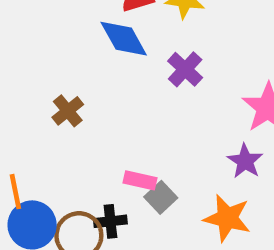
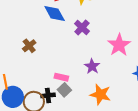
purple star: (245, 161) -> (92, 66), moved
gray square: (161, 197) -> (64, 90), moved

